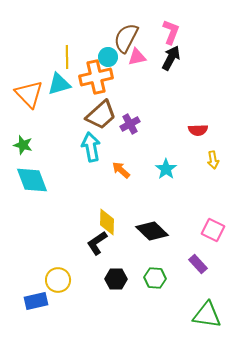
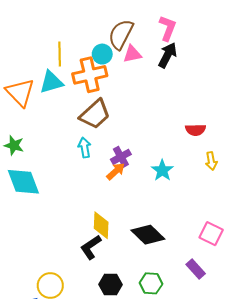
purple cross: (130, 124) -> (121, 157), moved
cyan arrow: (91, 147) -> (85, 147), size x0.7
orange arrow: (121, 170) -> (116, 171), turned 96

